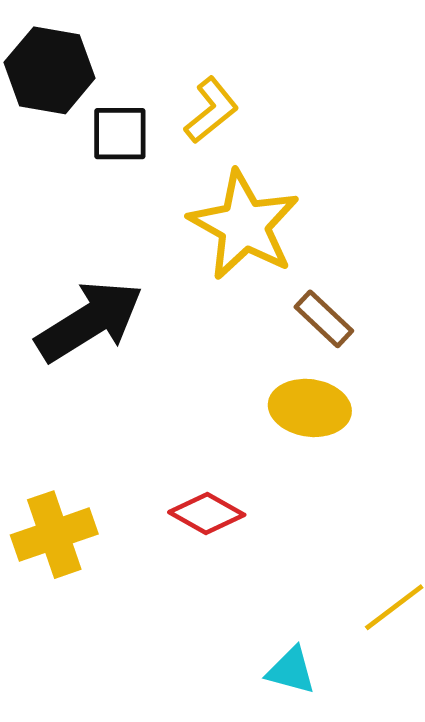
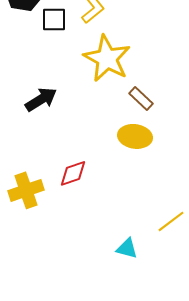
black arrow: (89, 321) -> (41, 99), size x0.7
red diamond: (207, 513) -> (73, 173), moved, turned -48

